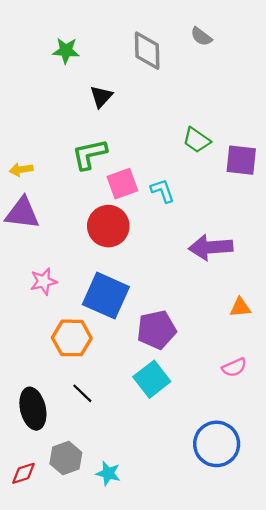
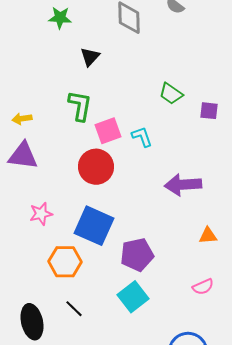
green L-shape: (89, 154) -> (80, 106), turned 112
purple square: (241, 160) -> (209, 111), size x0.7

